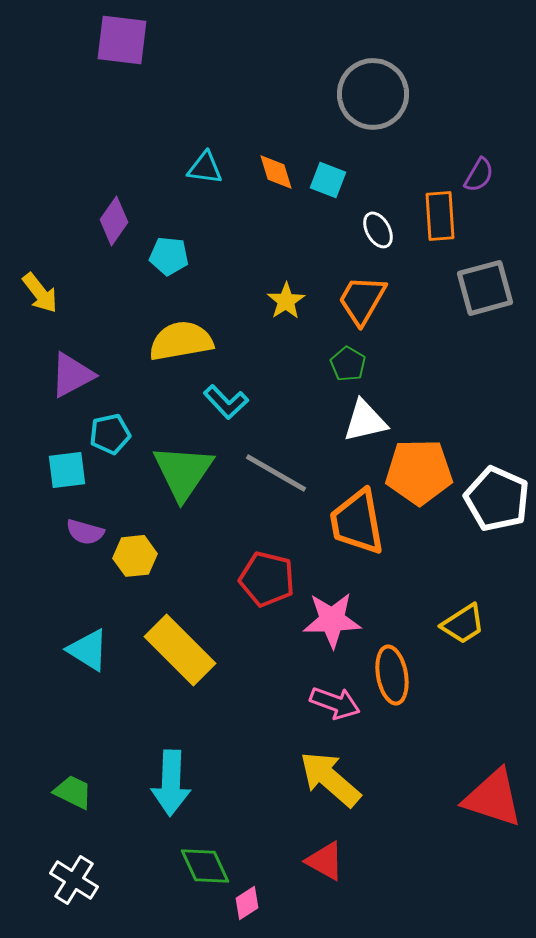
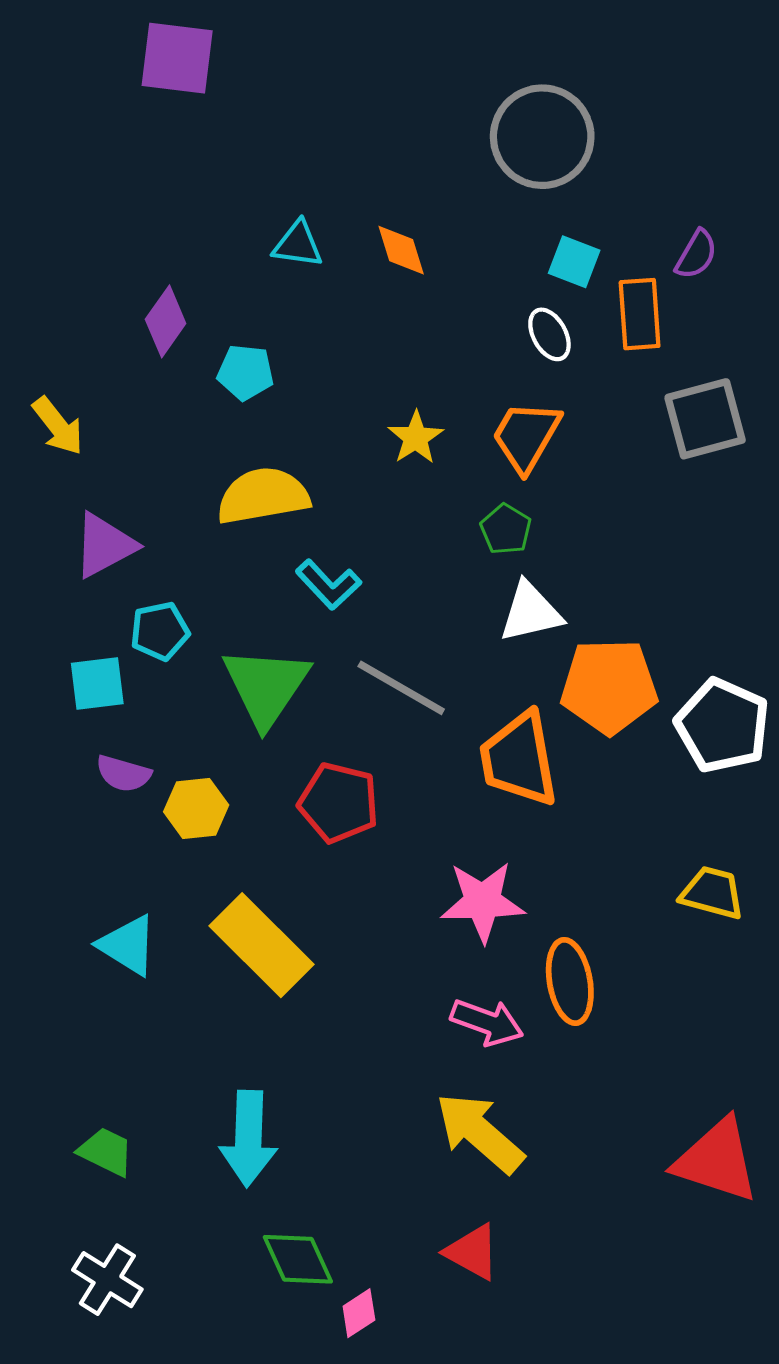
cyan square: (328, 180) -> (574, 262), moved
red pentagon: (267, 579) -> (339, 803), moved
yellow trapezoid: (463, 624) -> (712, 893), moved, turned -132

